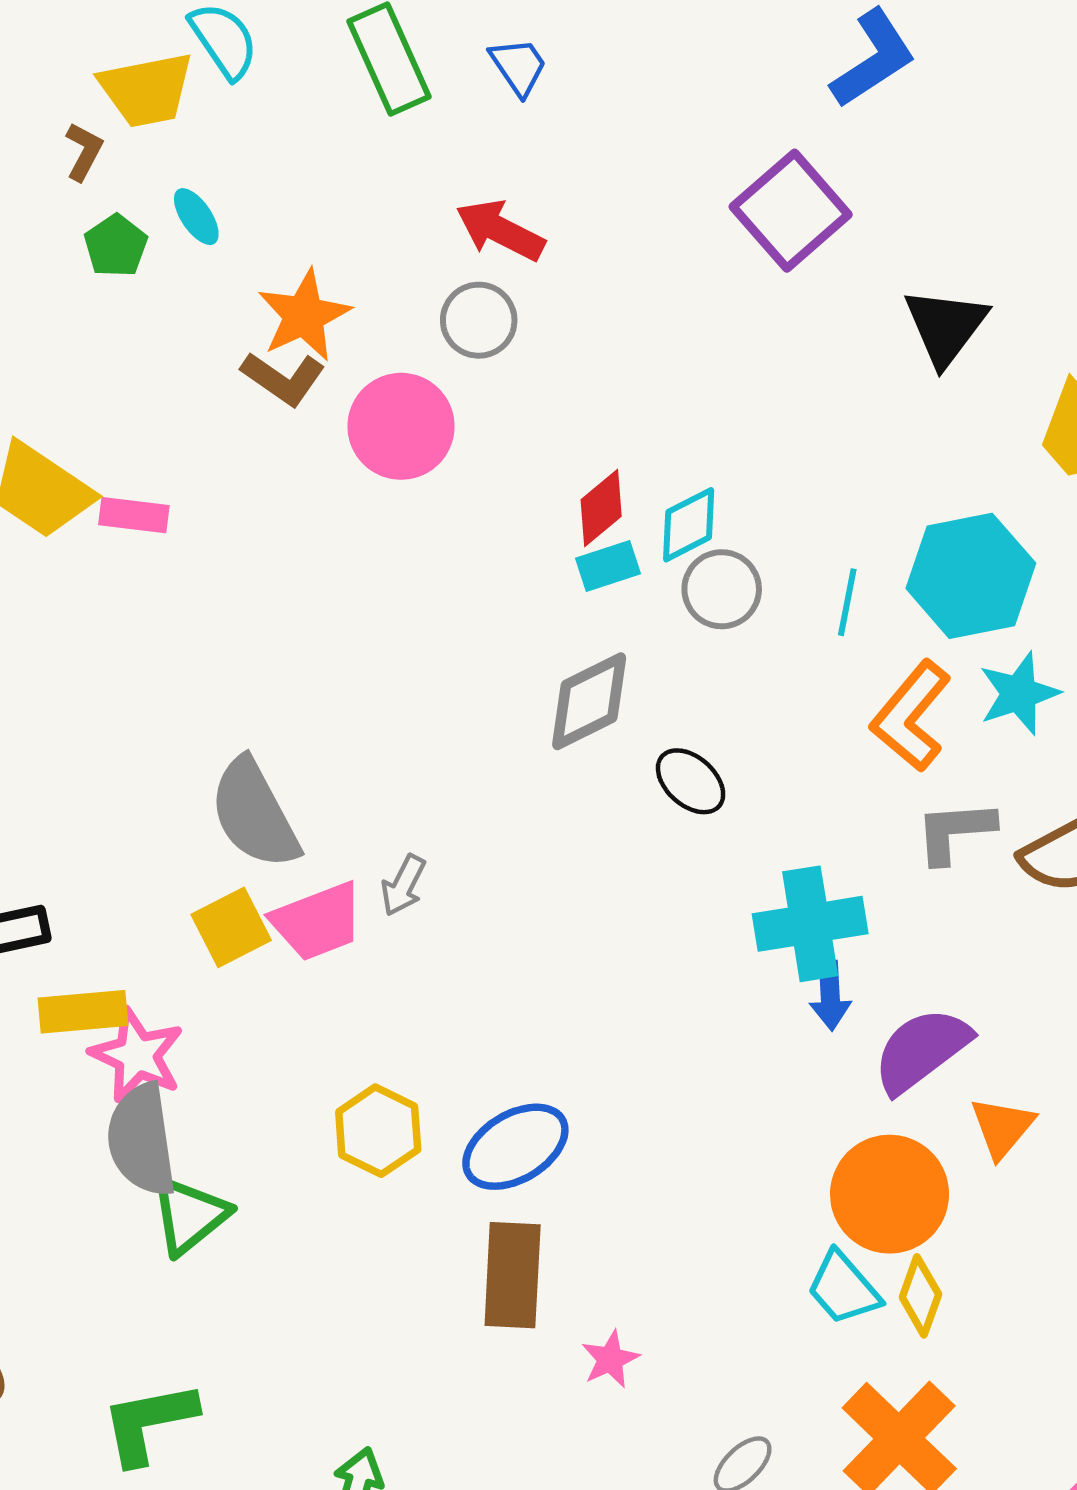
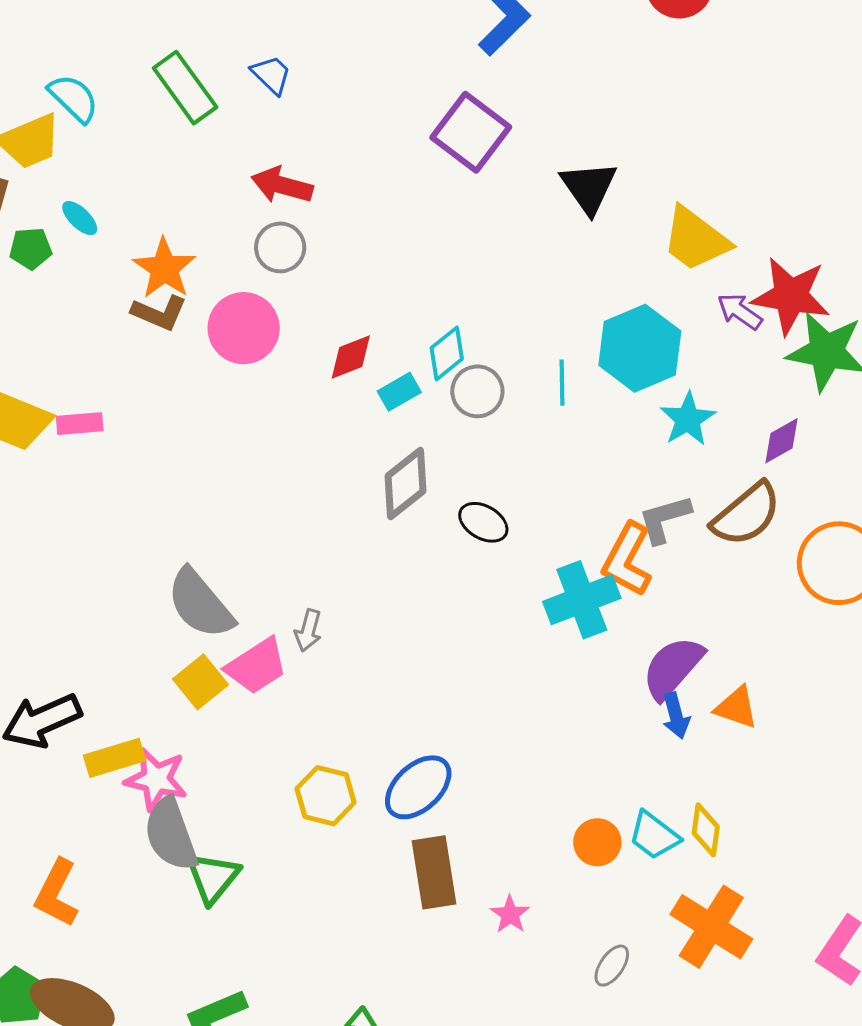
green pentagon: (116, 246) -> (31, 248), turned -30
red diamond: (601, 508) -> (351, 357), moved, turned 30
orange L-shape: (911, 716) -> (627, 560), moved
blue arrow: (830, 996) -> (676, 716), moved
orange triangle: (1002, 1127) -> (737, 707), turned -39
orange circle: (890, 1194) -> (597, 842), moved, size x0.6

